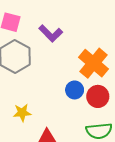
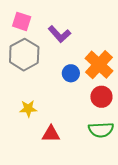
blue circle: (75, 90) -> (71, 73), moved

